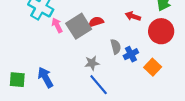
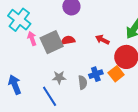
gray semicircle: (116, 47) -> (83, 82), moved
orange square: (153, 67) -> (116, 74), moved
blue line: (99, 85) -> (50, 96), moved

